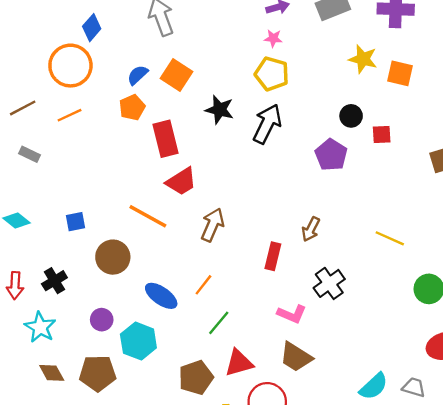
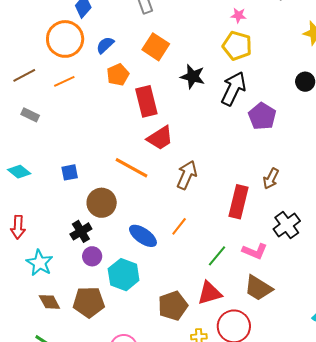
blue semicircle: (138, 75) -> (105, 45), moved
purple pentagon: (331, 155) -> (262, 116), moved
red rectangle: (273, 256) -> (239, 202), size x1.4
black cross: (54, 281) -> (81, 231), moved
green line: (219, 323) -> (217, 256), moved

